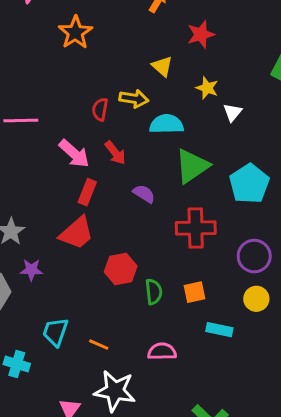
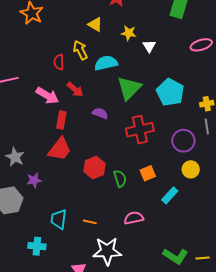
yellow arrow: (134, 99) -> (80, 50), turned -114
cyan rectangle: (219, 330) -> (170, 195), turned -48

